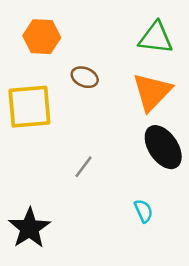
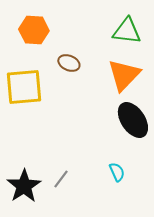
gray line: (83, 167) -> (61, 179), moved

